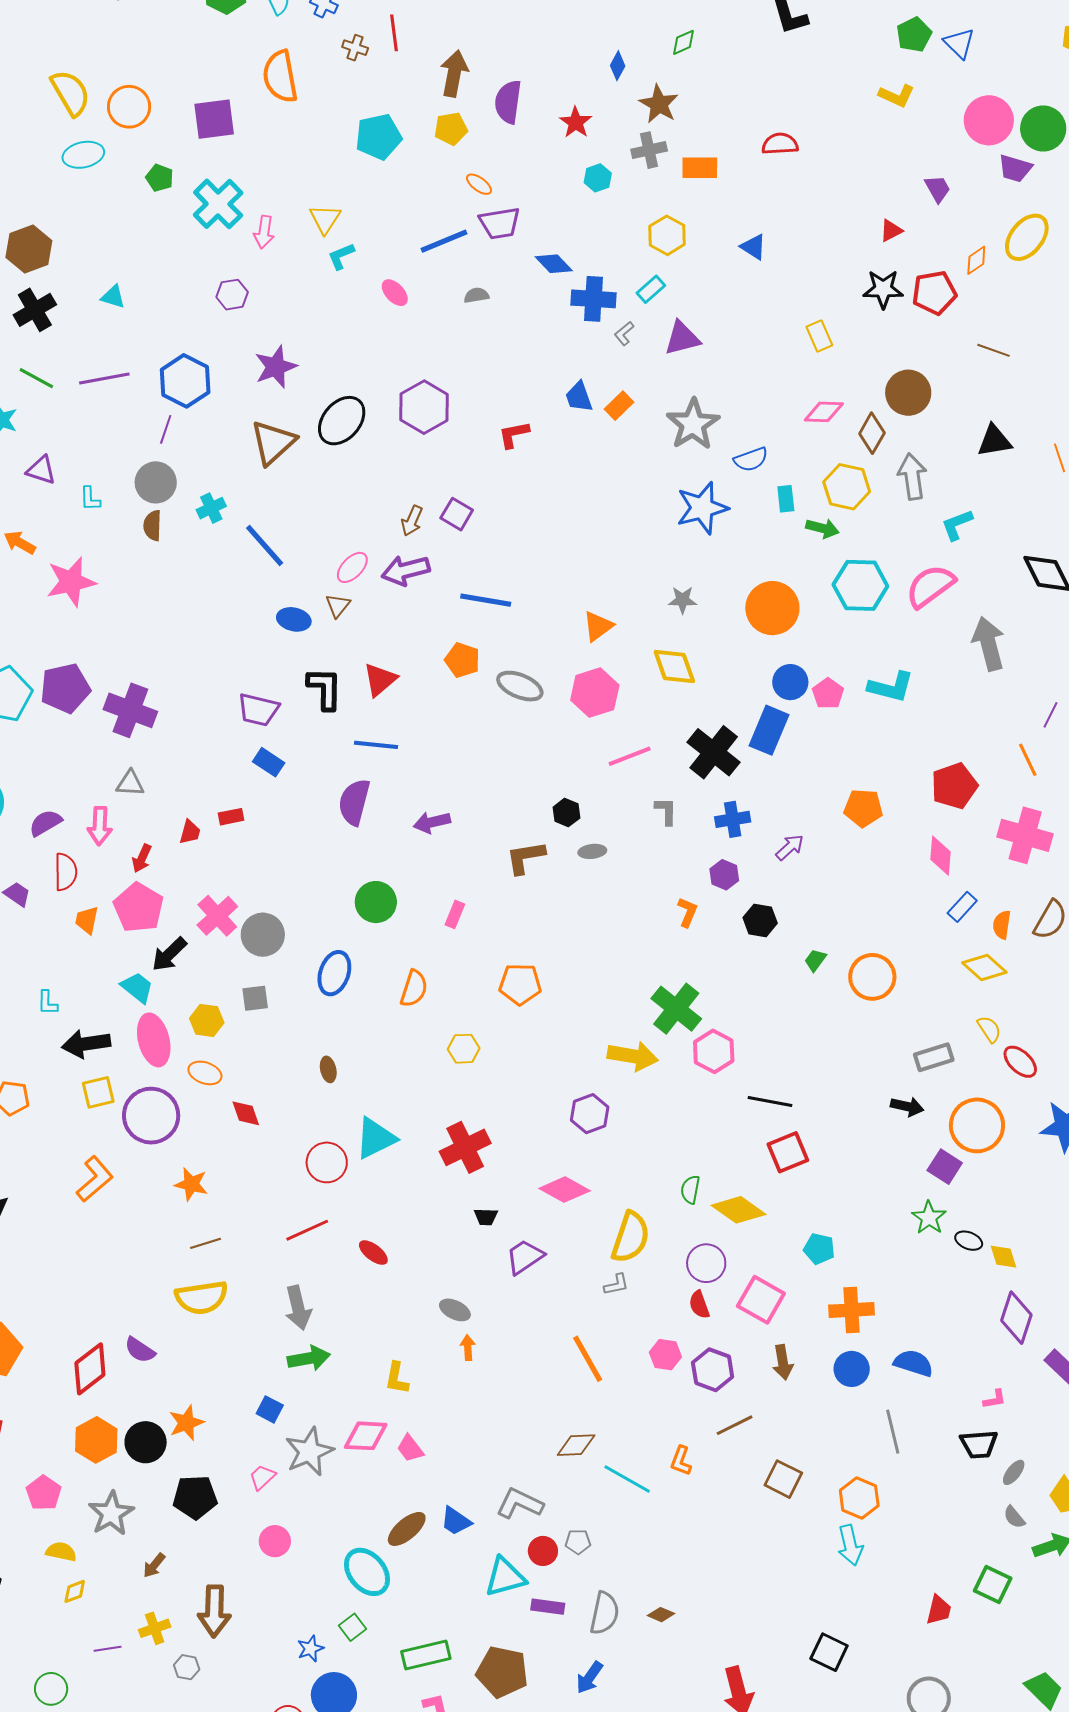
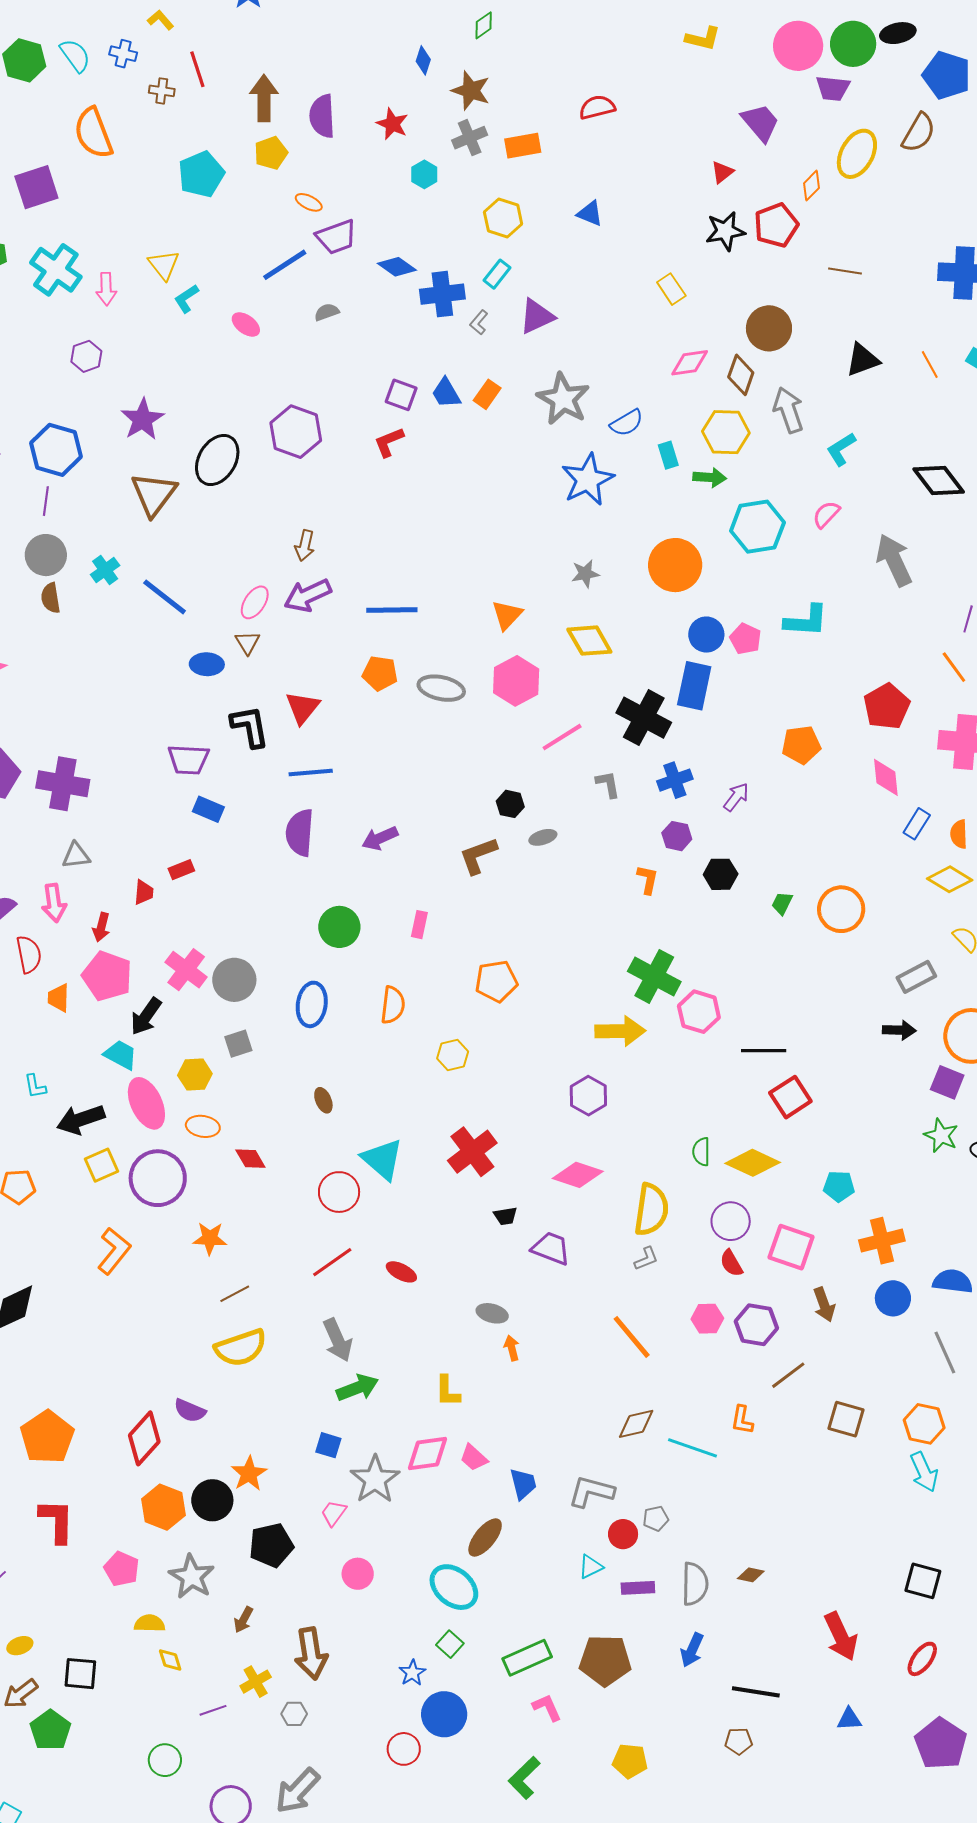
purple trapezoid: (938, 189) -> (760, 122), size x1.4
purple square: (457, 514) -> (401, 395), moved
pink semicircle: (930, 586) -> (826, 514), size x0.6
cyan triangle: (375, 1138) -> (382, 1159), turned -42
purple trapezoid: (525, 1257) -> (551, 1248), turned 66
blue trapezoid: (456, 1521) -> (523, 1484), moved, turned -128
cyan triangle: (505, 1577) -> (591, 1567), size x0.6
yellow diamond: (75, 1591) -> (170, 1660), turned -76

